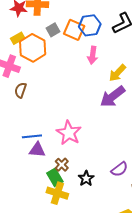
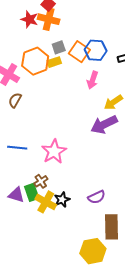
yellow rectangle: (18, 38) -> (54, 62), moved
purple triangle: (37, 150) -> (16, 195), moved
yellow cross: (57, 193) -> (46, 202), moved

